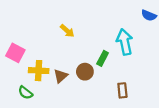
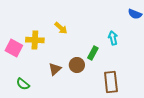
cyan arrow: (125, 42) -> (113, 38), size x0.6
yellow cross: (39, 71) -> (35, 40), moved
brown rectangle: (122, 90) -> (111, 82), size x1.5

